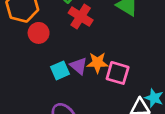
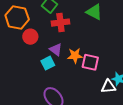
red cross: (81, 17) -> (60, 23), turned -36
purple triangle: (79, 66) -> (56, 50), moved

